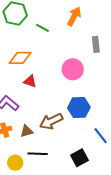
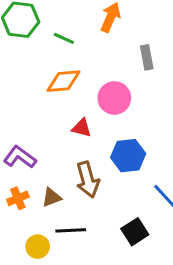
orange diamond: (20, 58) -> (64, 81), moved
red triangle: (30, 81) -> (82, 128), moved
brown arrow: (51, 121) -> (88, 180), turned -75

